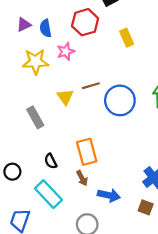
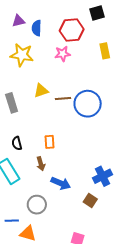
pink star: (66, 51) -> (63, 54), moved
brown line: (91, 86) -> (63, 98), moved
yellow triangle: (65, 97) -> (41, 91), turned 35
orange rectangle: (87, 152) -> (50, 142), size x0.6

